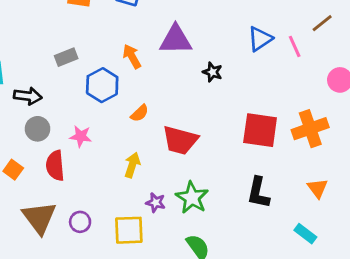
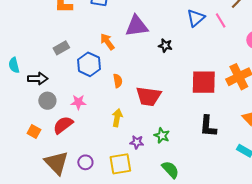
orange semicircle: (140, 113) -> (118, 81), turned -48
red semicircle: (55, 166) -> (63, 125), turned 65
green star: (192, 198) -> (162, 135), size x0.7

